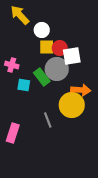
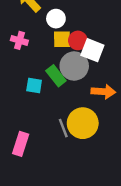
white square: (72, 56) -> (92, 50), turned 30
pink cross: (12, 65) -> (19, 40), moved
yellow circle: (72, 105) -> (83, 123), moved

